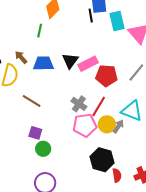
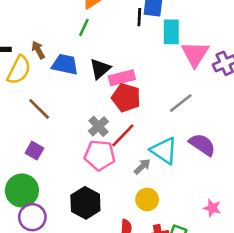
green line: (40, 31) -> (84, 27), moved
red pentagon: (106, 76) -> (126, 98), moved
yellow circle: (107, 124) -> (147, 199), moved
green circle: (43, 149) -> (22, 190), moved, size x1.6
black hexagon: (102, 160) -> (85, 203), moved

